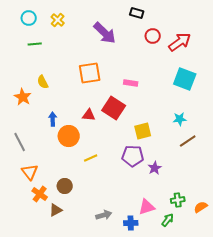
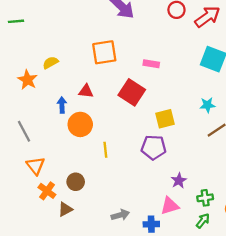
green line: (35, 44) -> (16, 21), moved
yellow semicircle: (43, 82) -> (50, 63), turned 88
red triangle: (89, 115) -> (86, 91), moved
yellow line: (91, 158) -> (105, 150), turned -72
purple star: (155, 168) -> (179, 181), moved
green arrow: (168, 220) -> (203, 221), moved

